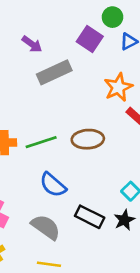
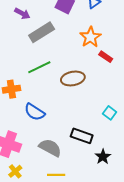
green line: (41, 142) -> (39, 67), moved
blue semicircle: (53, 185) -> (35, 112), moved
black star: (124, 220) -> (103, 157), moved

